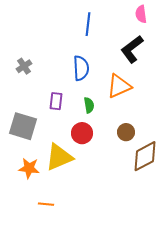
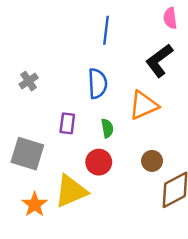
orange star: (29, 168) -> (35, 204), turned 30

